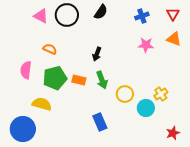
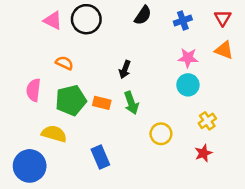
black semicircle: (101, 12) -> (143, 15), moved
yellow circle: (125, 94) -> (161, 134), moved
cyan circle: (146, 108) -> (188, 85), moved
blue rectangle: (100, 122) -> (100, 157), moved
red star: (173, 133) -> (203, 153), moved

